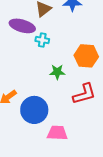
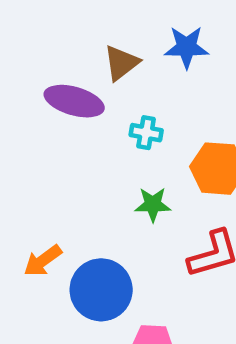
cyan cross: (42, 40) -> (146, 133), moved

